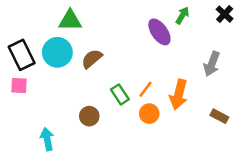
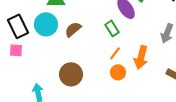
green rectangle: (120, 94) -> (112, 28), moved
brown circle: (89, 116) -> (71, 74), size x1.5

